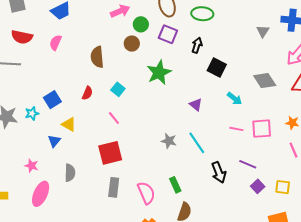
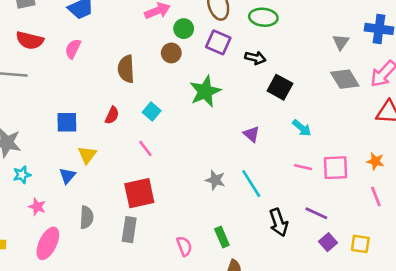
black arrow: (197, 45) -> (255, 58), turned 84
gray diamond: (265, 81) -> (345, 79), moved
blue square: (52, 100) -> (67, 122), turned 30
cyan star: (32, 113) -> (22, 175), moved
yellow triangle: (69, 124) -> (87, 155), turned 35
gray rectangle: (114, 187) -> (129, 230), moved
pink semicircle: (146, 193) -> (184, 246), size x0.7

